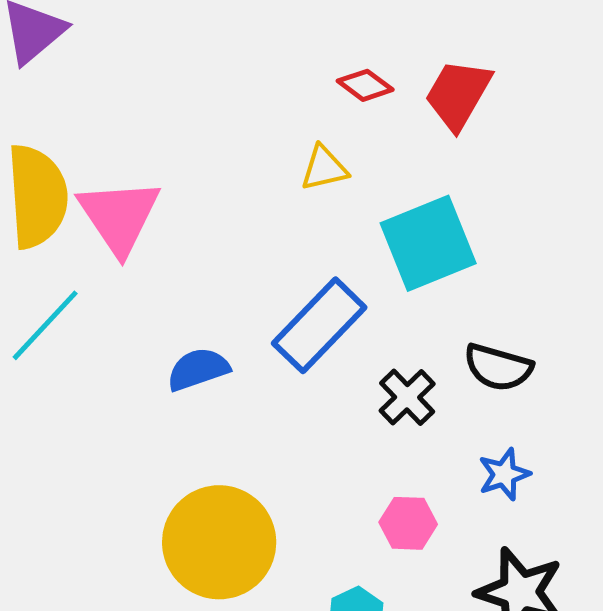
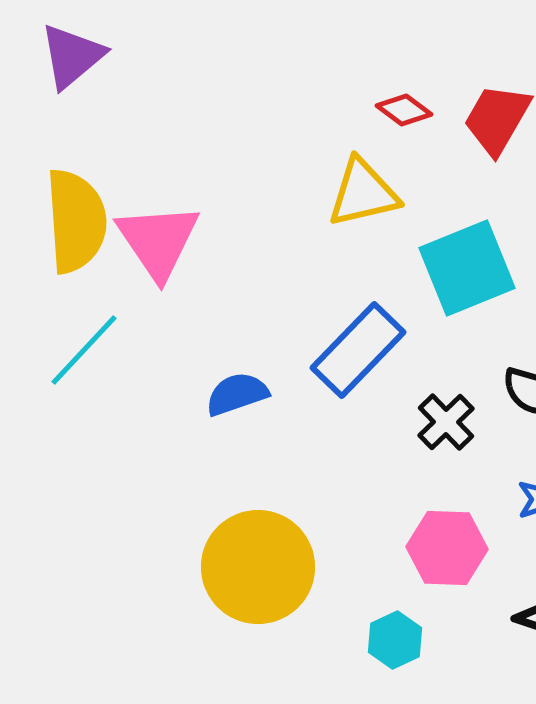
yellow triangle: (324, 168) -> (363, 193), size x1.5
pink hexagon: (408, 523) -> (447, 548), size x1.4

